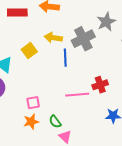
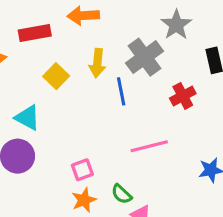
yellow arrow: (53, 38) -> (97, 63), turned -84
yellow square: (29, 51) -> (56, 76), moved
red cross: (100, 85) -> (183, 96), moved

